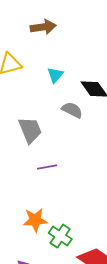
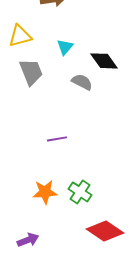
gray trapezoid: (30, 130) -> (31, 72), moved
green cross: (60, 236) -> (80, 192), moved

